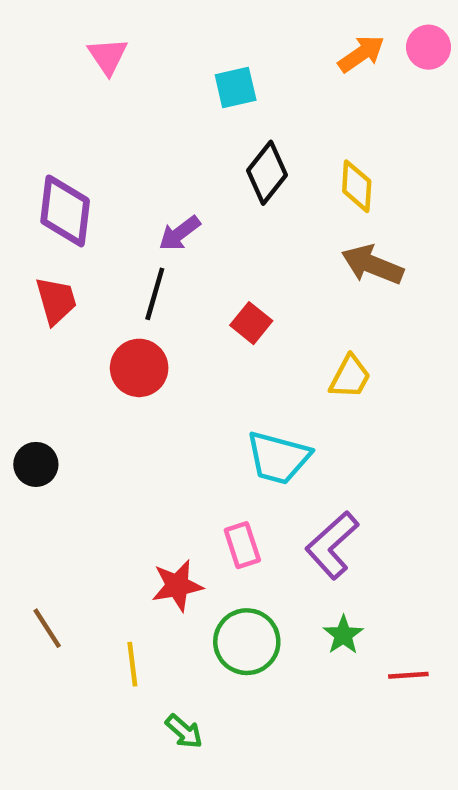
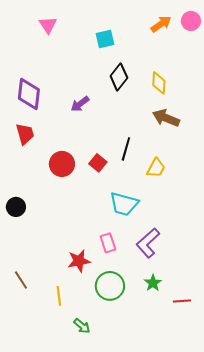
black line: (155, 294) -> (126, 149), moved
red square: (251, 323) -> (98, 163), moved

